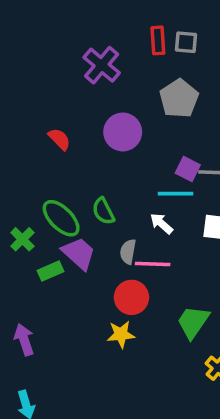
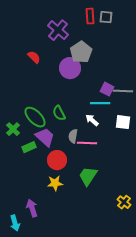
gray pentagon: (179, 99) -> (81, 52), moved
red semicircle: (59, 139) -> (34, 57), moved
red circle: (131, 297) -> (57, 160), moved
green trapezoid: (193, 322) -> (88, 176), moved
yellow star: (121, 334) -> (55, 183), moved
purple arrow: (24, 340) -> (32, 208), moved

